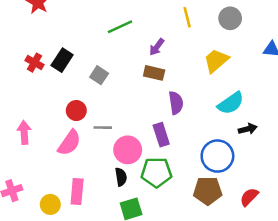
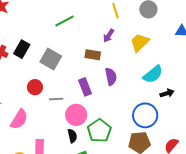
purple arrow: (157, 47) -> (109, 36), moved
gray square: (99, 75) -> (51, 59), size x1.5
purple rectangle: (161, 135) -> (85, 87), moved
pink semicircle: (69, 143) -> (19, 119), moved
green pentagon: (156, 172) -> (99, 131), turned -30

